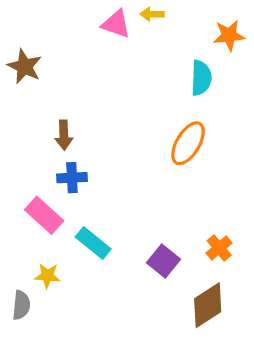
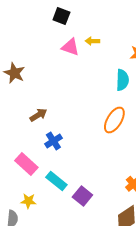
brown arrow: (64, 135) -> (38, 115), turned -120
blue cross: (72, 178) -> (53, 141), moved, turned -30
purple square: (164, 261) -> (82, 196), moved

